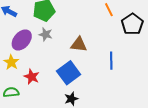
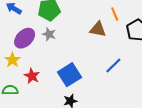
brown triangle: (79, 44) -> (98, 29), moved
blue line: (111, 61) -> (113, 65), turned 42

